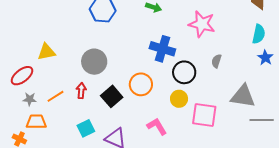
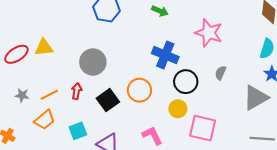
red ellipse: (22, 76) -> (17, 54), moved
gray triangle: (243, 96) -> (256, 98), moved, turned -44
orange trapezoid: (36, 122) -> (45, 120), moved, turned 135

